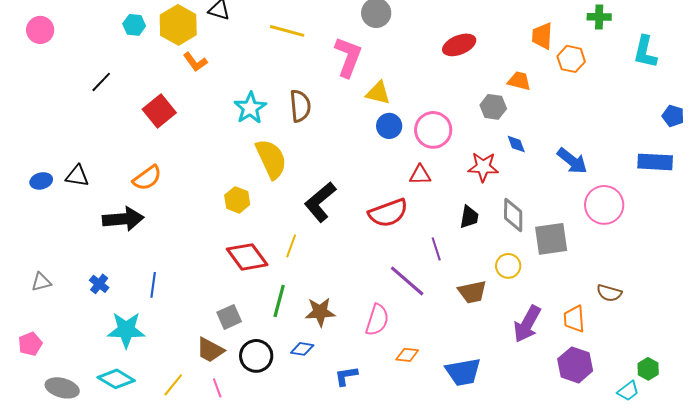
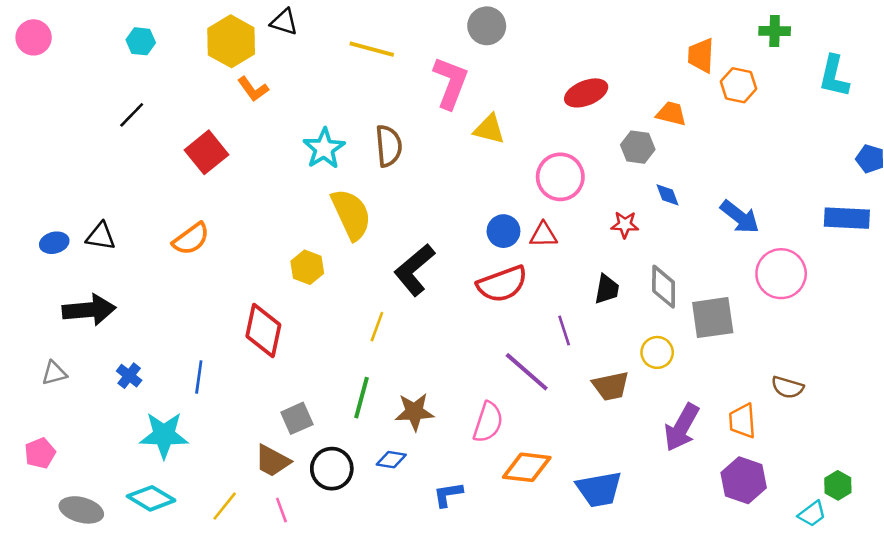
cyan hexagon: (134, 25) -> (141, 41), moved
pink circle: (40, 30) -> (34, 37), moved
red ellipse: (459, 45) -> (586, 93), moved
blue circle: (389, 126) -> (503, 231), moved
red star: (483, 167) -> (625, 225), size x0.7
black arrow: (123, 219) -> (89, 310), moved
red diamond: (247, 257) -> (263, 330), moved, turned 48
orange diamond: (407, 355) -> (527, 467), size x1.6

